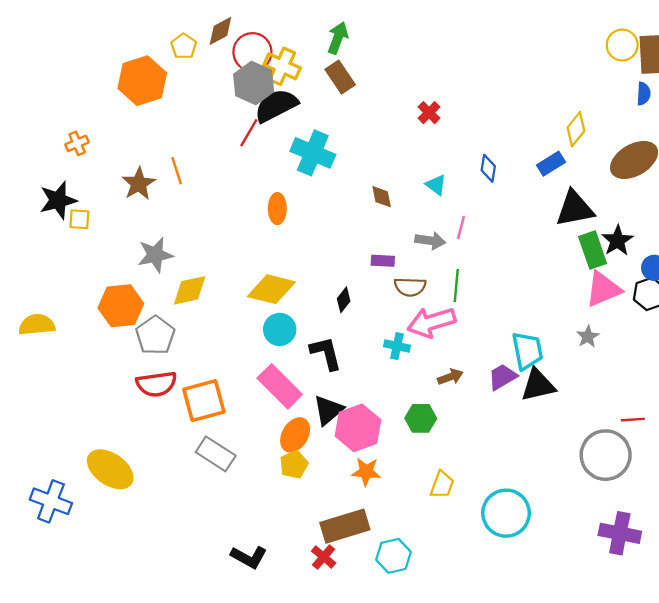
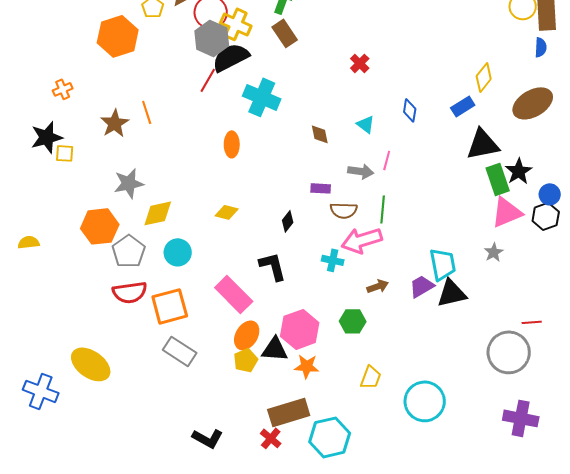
yellow diamond: (271, 289) -> (227, 212), size x0.6
yellow semicircle: (37, 325) -> (29, 242), size x0.7
cyan circle: (280, 329) -> (178, 252), moved
black triangle: (328, 410) -> (275, 349), moved, turned 44
cyan hexagon: (393, 556) -> (330, 437), size x1.4

